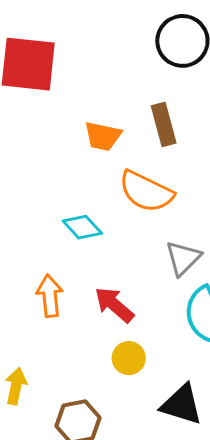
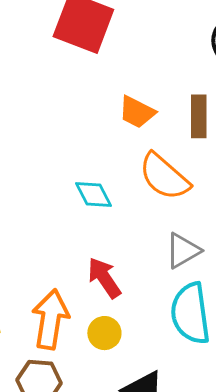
orange arrow: (50, 296) -> (50, 319), moved, size x1.4

